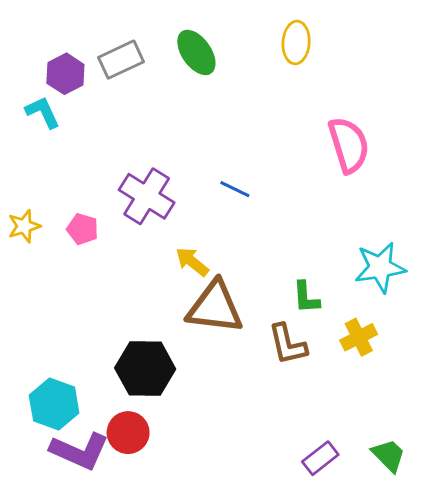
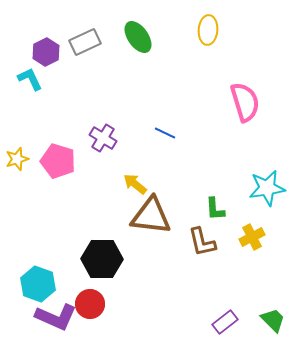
purple cross: (147, 196) -> (103, 138), size x0.7
pink pentagon: (83, 229) -> (58, 161), size x1.6

